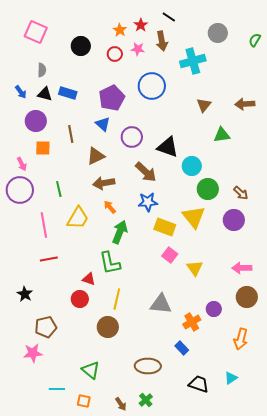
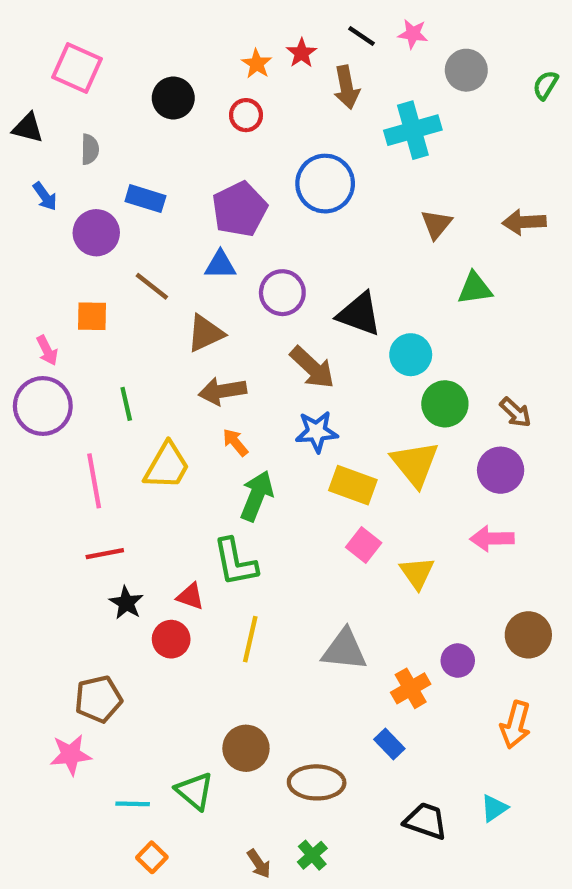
pink star: (138, 49) -> (413, 34), moved
black triangle: (45, 94) -> (28, 128), moved
purple circle: (36, 121) -> (96, 233), moved
blue triangle: (103, 124) -> (220, 265), turned -42
brown line: (71, 134) -> (152, 286), turned -42
pink arrow: (242, 268) -> (492, 539), moved
black star: (25, 294) -> (126, 603), moved
brown circle: (108, 327) -> (246, 748), moved
cyan line: (57, 389) -> (133, 804), moved
orange square: (84, 401) -> (152, 857), moved, turned 32

